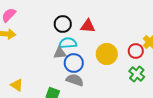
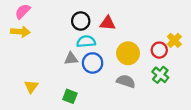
gray triangle: (60, 53) -> (71, 59), moved
gray semicircle: (75, 80) -> (126, 81), moved
yellow triangle: (17, 85) -> (31, 87), turned 32

